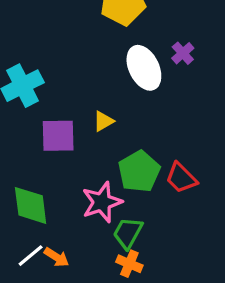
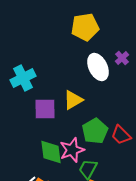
yellow triangle: (103, 121) -> (73, 100), size x1.5
green diamond: (31, 205) -> (51, 152), moved

